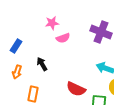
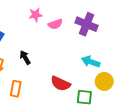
pink semicircle: (63, 38) -> (55, 24), moved

